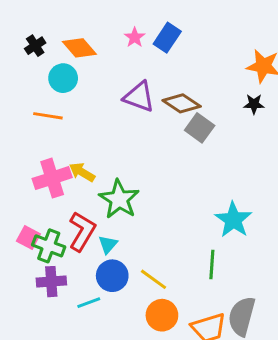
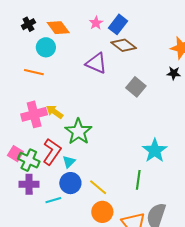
brown diamond: (182, 103) -> (124, 45), moved

